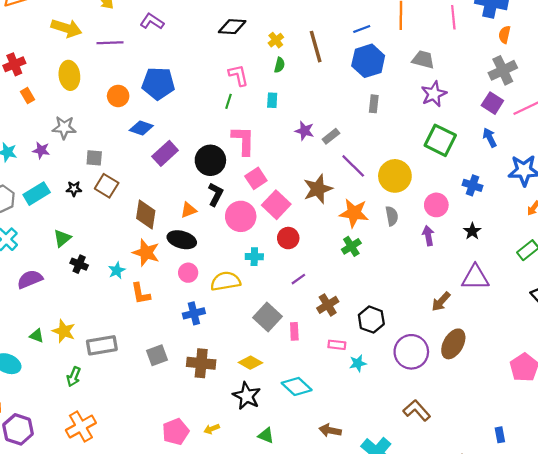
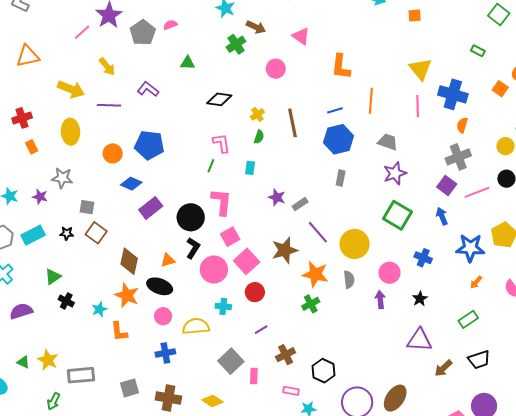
brown arrow: (441, 302) -> (443, 368), moved

